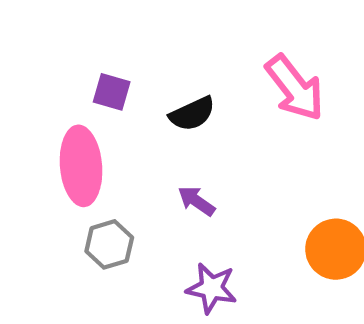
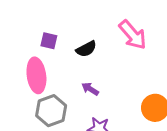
gray hexagon: (109, 244) -> (51, 111), size x1.4

